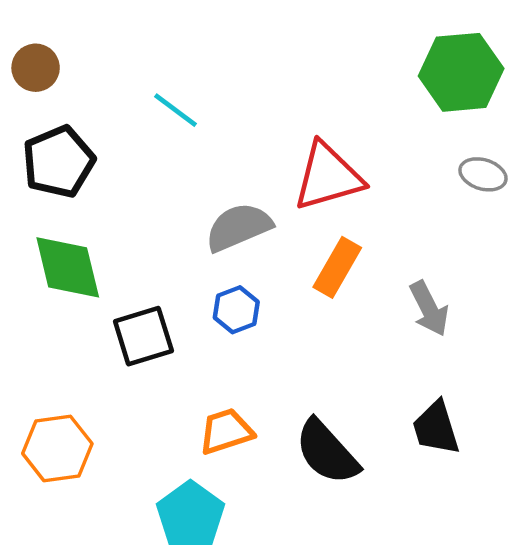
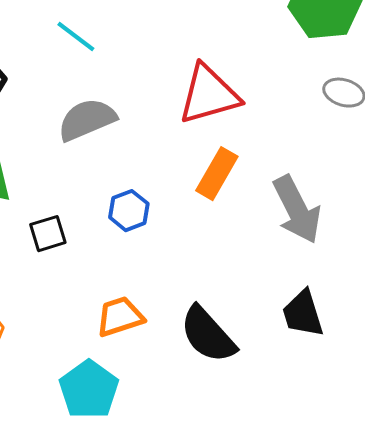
gray semicircle: (239, 227) -> (87, 120), moved
gray arrow: (429, 309) -> (297, 210), size x1.4
black square: (143, 336) -> (48, 234), size x0.7

